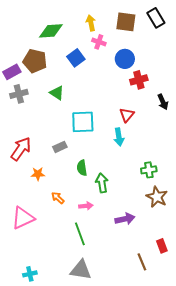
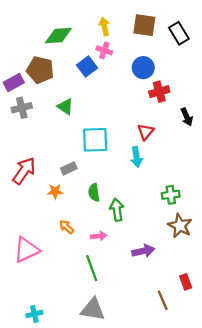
black rectangle: (156, 18) -> (179, 33), moved
pink cross: (99, 42) -> (104, 50), moved
orange star: (38, 174) -> (55, 191), moved

